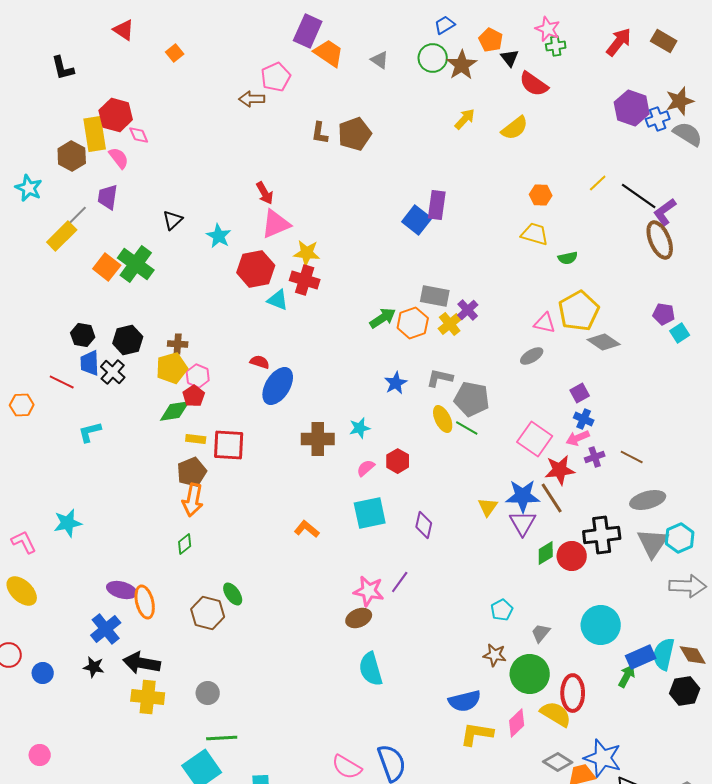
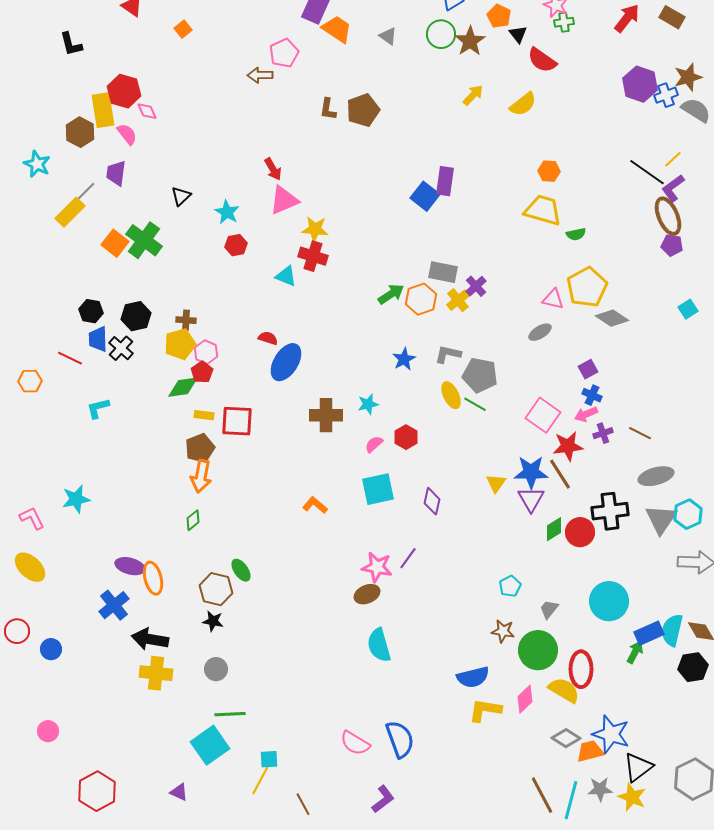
yellow line: (598, 183) -> (673, 159), moved
yellow trapezoid: (535, 234) -> (543, 210), size x1.4
red hexagon: (256, 269) -> (236, 245), moved, size x0.6
purple pentagon: (664, 314) -> (672, 245), moved
black star: (94, 667) -> (213, 621), moved

